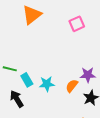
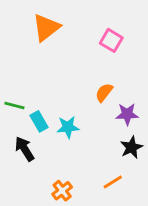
pink square: (77, 24) -> (111, 40), turned -35
orange semicircle: (72, 86) -> (104, 92), moved

